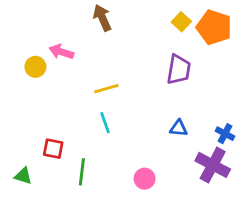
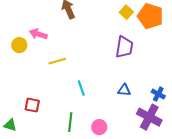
yellow line: (106, 89) -> (57, 61), moved
cyan line: (105, 123) -> (81, 88), moved
green line: (82, 172) -> (70, 122), moved

